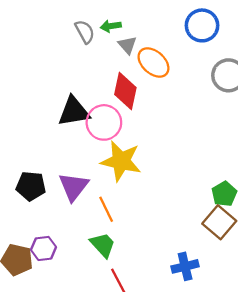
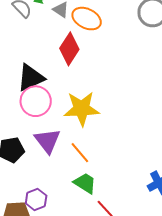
red diamond: (125, 91) -> (69, 49), turned 36
pink circle: (104, 122) -> (36, 101), moved

